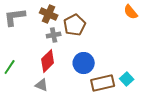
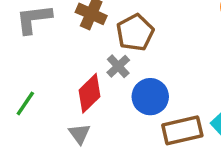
gray cross: (54, 35) -> (118, 66), moved, turned -32
gray triangle: (42, 85) -> (79, 134), turned 32

